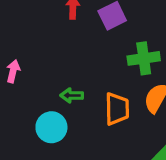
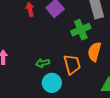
cyan circle: (51, 127) -> (52, 83), moved

